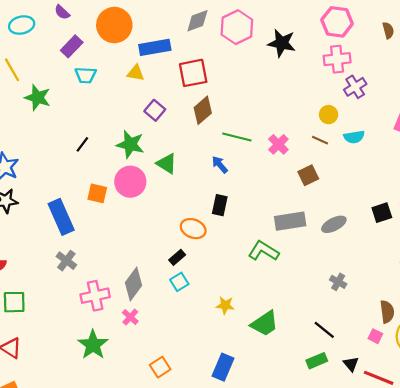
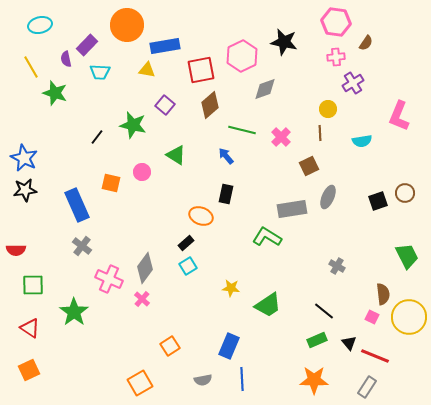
purple semicircle: (62, 12) -> (66, 59), moved, turned 35
gray diamond: (197, 21) -> (265, 89), moved
pink hexagon: (237, 27) -> (242, 56), moved
brown semicircle: (388, 30) -> (366, 43), moved, turned 49
pink cross: (337, 59) -> (336, 57), size x0.7
cyan semicircle: (354, 137) -> (362, 141), moved
brown line: (320, 140) -> (320, 133), turned 63
green star: (130, 144) -> (133, 125), moved
pink circle: (130, 182) -> (142, 172), size x0.6
gray ellipse: (334, 224) -> (328, 197), moved, turned -40
pink cross: (95, 296) -> (109, 279), turned 36
green star: (93, 345) -> (74, 312), moved

